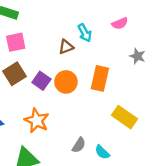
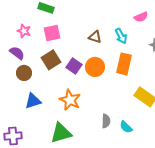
cyan arrow: (85, 33) -> (121, 36), moved
brown triangle: (66, 47) -> (95, 37), turned 40
gray semicircle: (79, 145) -> (106, 121), turned -32

